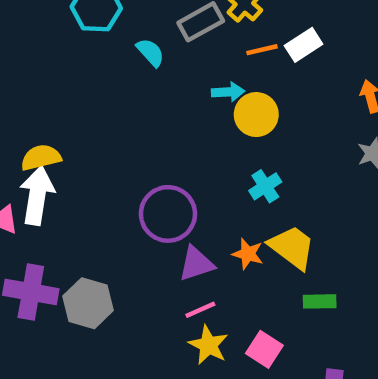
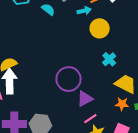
cyan arrow: (228, 92) -> (84, 11), moved
orange star: (248, 254) -> (122, 104), moved

